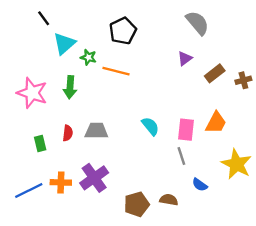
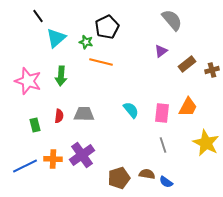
green star: (88, 57) -> (86, 42), moved
gray line: (181, 156) -> (163, 145), moved
blue semicircle: (200, 185) -> (166, 182), moved

